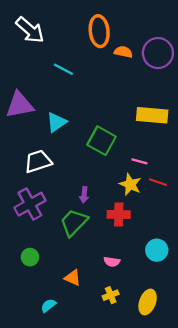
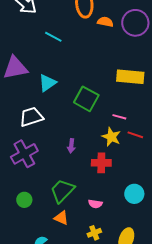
green trapezoid: (74, 222) -> (62, 191), moved

